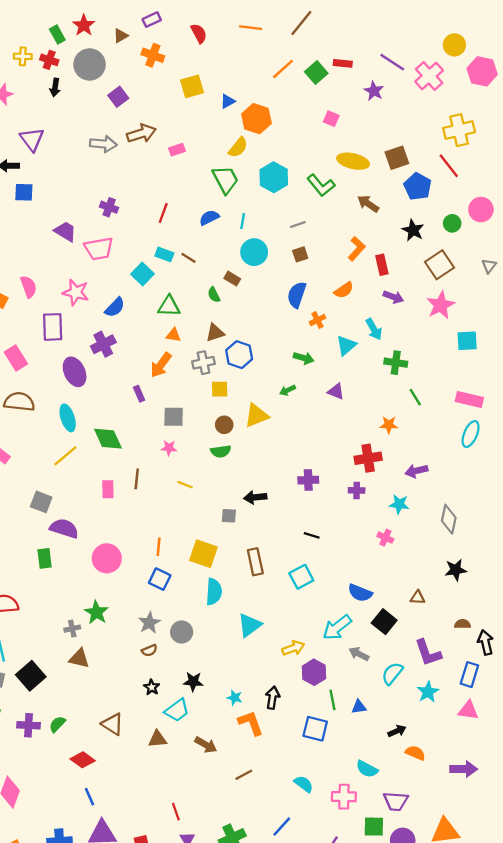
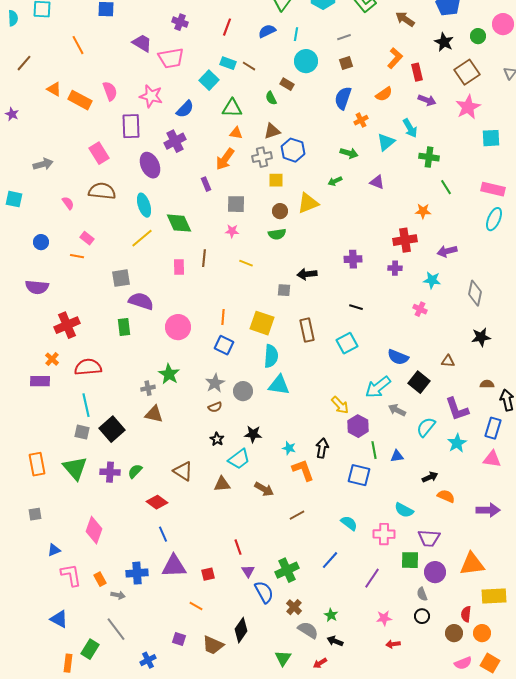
gray square: (41, 502) -> (121, 278), turned -30
cyan triangle: (250, 625) -> (279, 385), moved, turned 45
yellow arrow: (293, 648) -> (340, 405), turned 66

